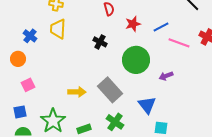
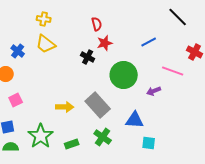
red star: (133, 24) -> (105, 43), moved
yellow trapezoid: (58, 29) -> (46, 44), turned -55
pink line: (179, 43) -> (173, 71), moved
blue triangle: (147, 105) -> (135, 120), turned -48

